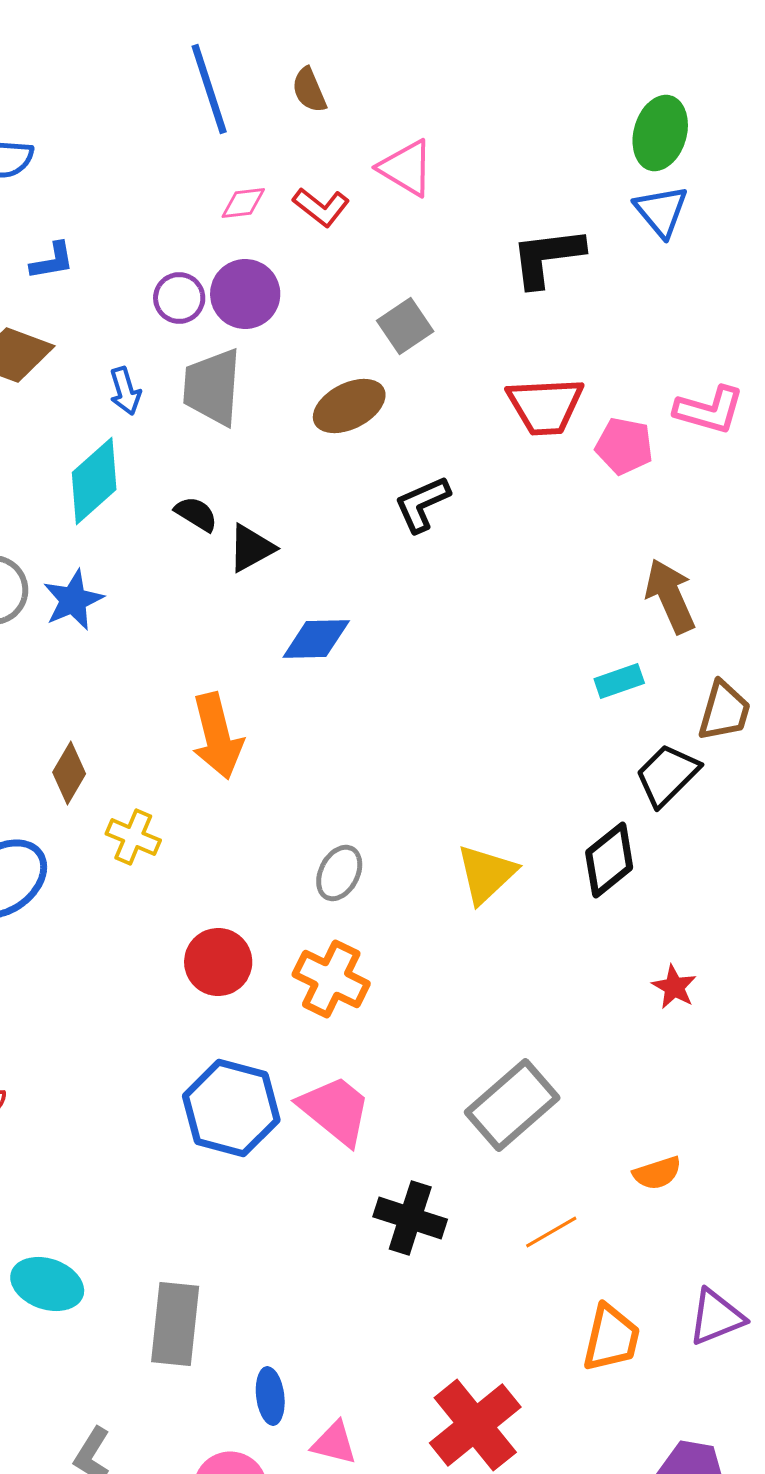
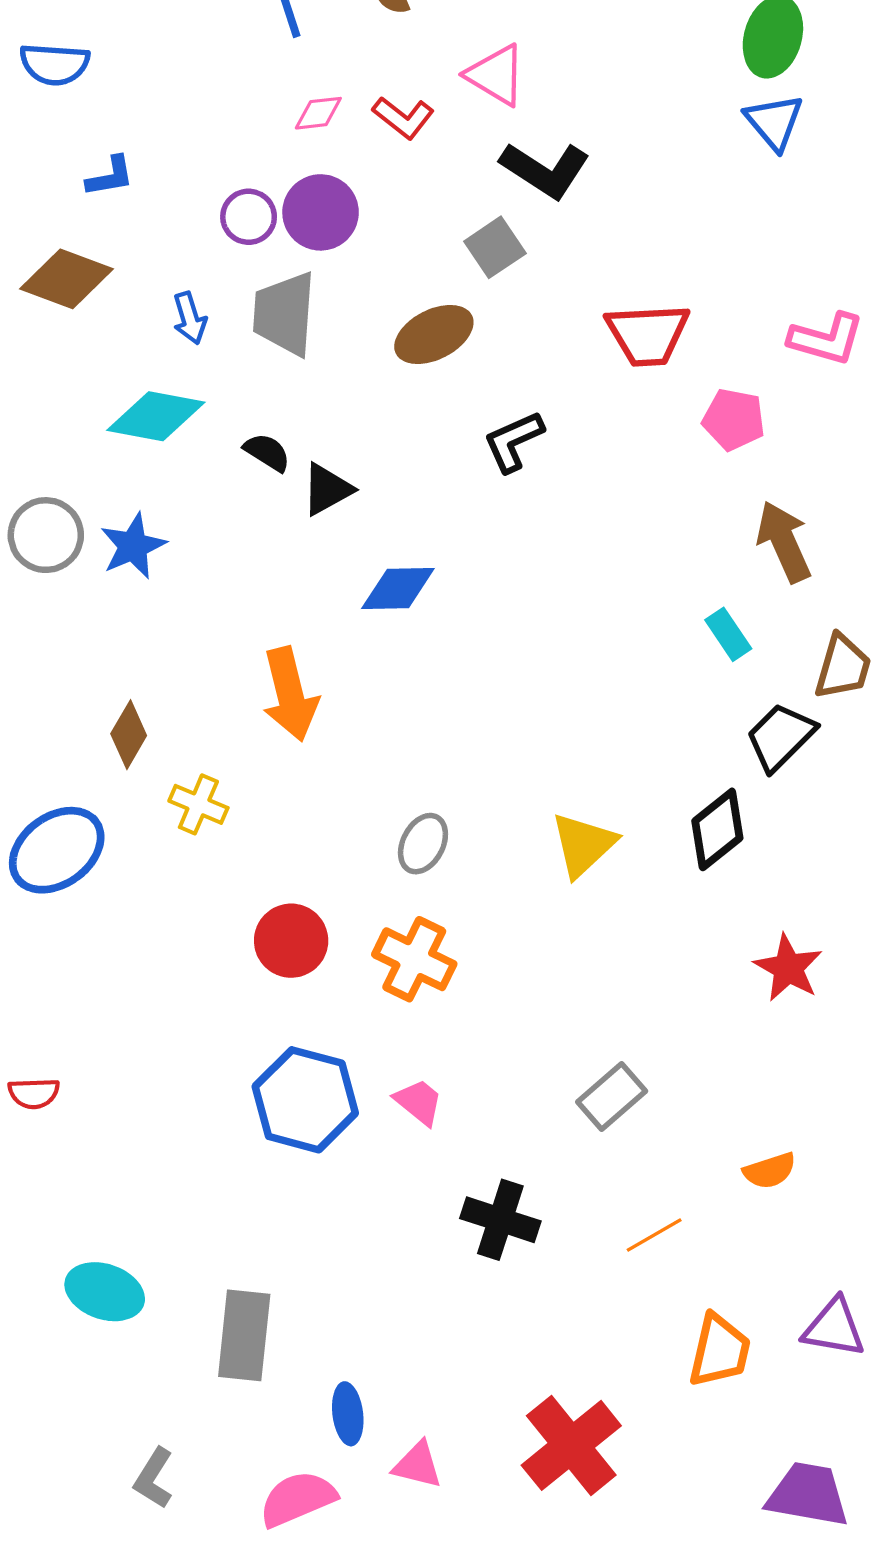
black L-shape: (547, 257) -> (545, 170), moved, turned -140
pink pentagon: (624, 446) -> (734, 420), moved
cyan diamond: (94, 481) -> (156, 416), turned 52
cyan rectangle: (619, 681) -> (728, 634), turned 75
red star: (674, 987) -> (788, 968), size x1.4
gray rectangle: (512, 1105) -> (612, 1097), size x0.7
pink trapezoid: (335, 1110) -> (419, 1102), size x0.6
purple triangle: (716, 1317) -> (834, 1328), turned 32

